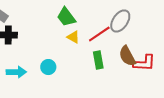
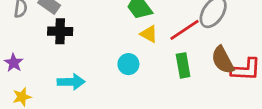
cyan circle: (48, 67) -> (128, 64), moved

